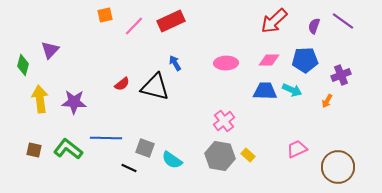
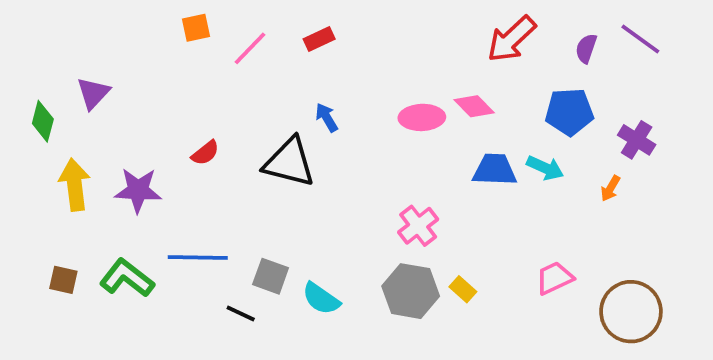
red rectangle: (171, 21) -> (319, 39), size x0.6
pink diamond: (269, 60) -> (474, 106), moved, turned 45
purple cross: (341, 75) -> (637, 140), turned -36
red semicircle: (122, 84) -> (205, 153), moved

